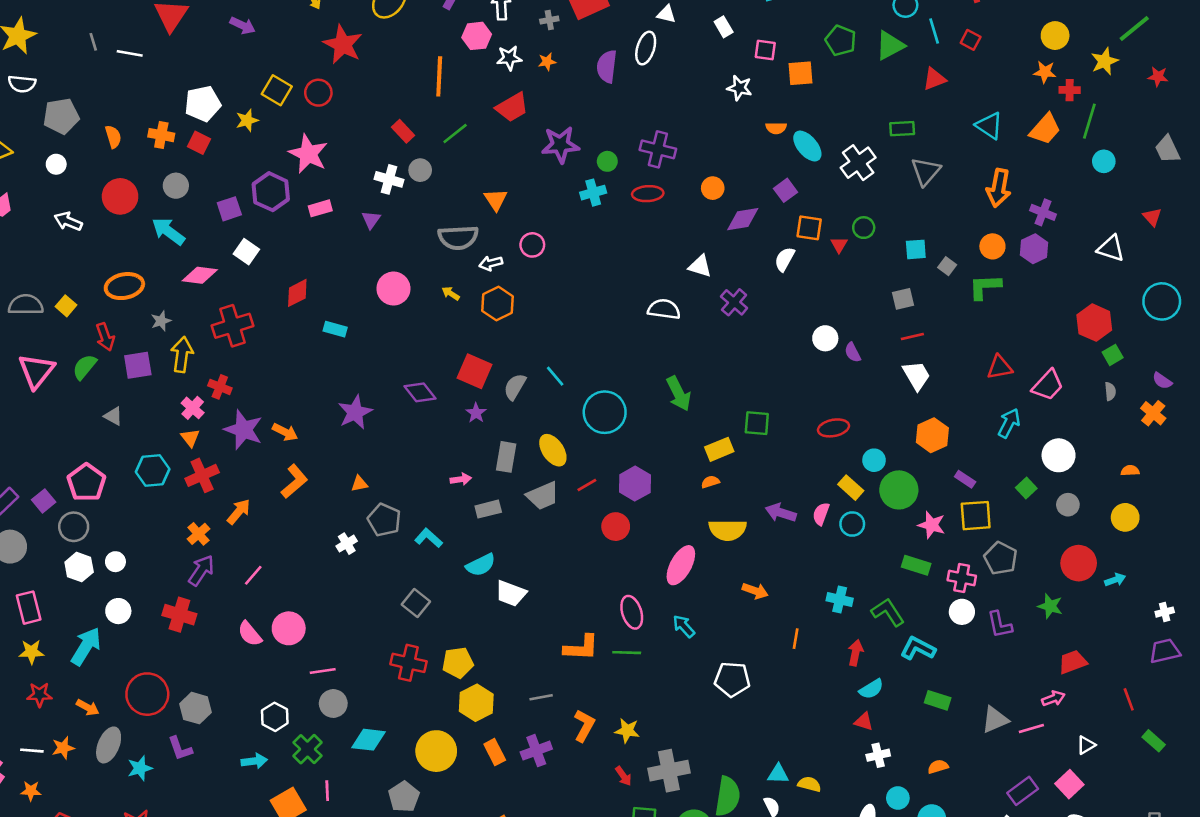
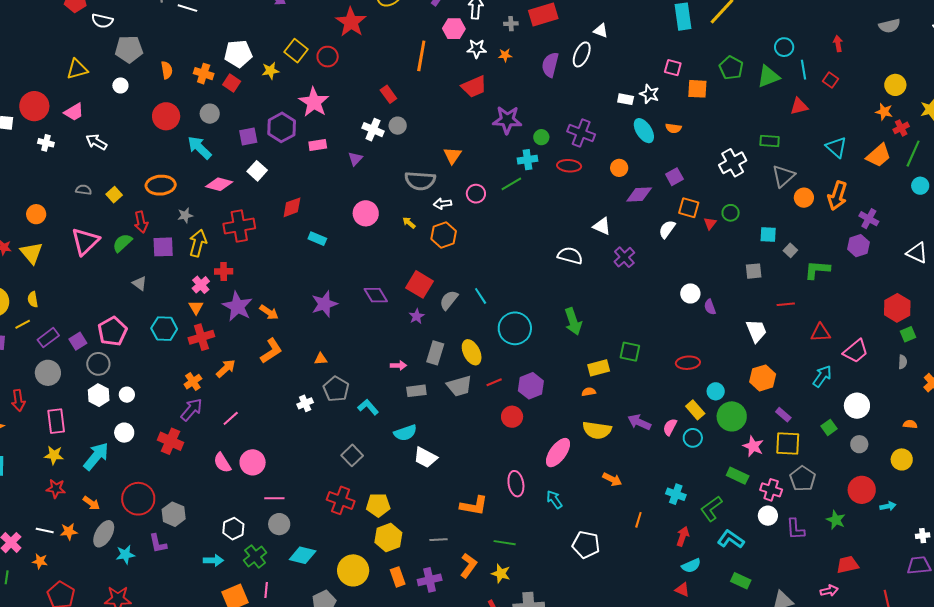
white rectangle: (724, 27) -> (626, 99), moved, turned -56
red cross: (1070, 90) -> (901, 128), turned -35
green line: (455, 134) -> (511, 184), moved
cyan ellipse: (807, 146) -> (644, 131), moved
white arrow: (68, 221) -> (96, 142), moved
orange circle: (992, 246) -> (804, 198), moved
gray semicircle: (26, 305) -> (83, 190), size x0.6
red line: (912, 337) -> (786, 304), moved
red cross: (220, 387) -> (224, 271), turned -30
green L-shape: (888, 612) -> (711, 509), turned -100
green line: (627, 653) -> (505, 543), moved

